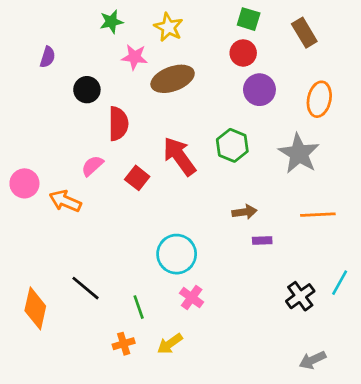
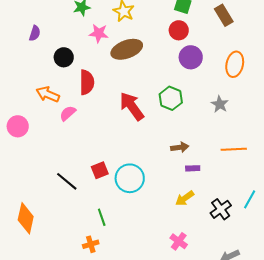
gray star: (299, 154) -> (220, 104), size x0.6
red square: (137, 178) -> (100, 170), moved, turned 30
orange arrow: (65, 201) -> (48, 94), moved
black line: (86, 288) -> (67, 181), moved
pink cross: (192, 298) -> (179, 241), moved
yellow arrow: (170, 344) -> (185, 198), moved

